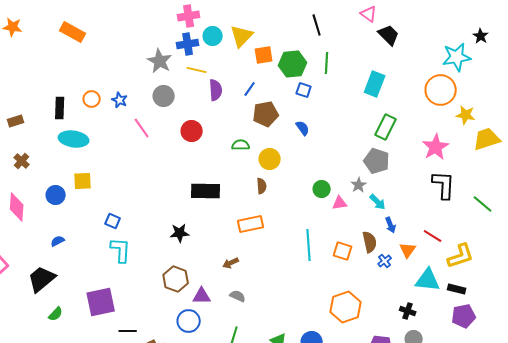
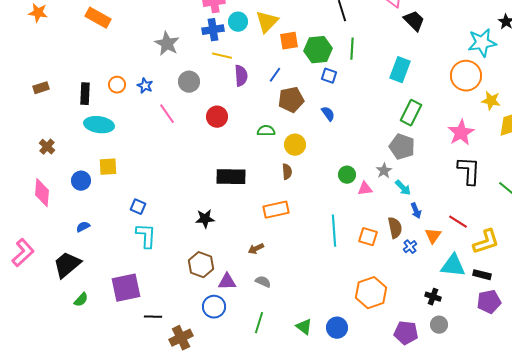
gray star: (160, 61) -> (167, 44), moved
brown rectangle: (16, 121) -> (41, 88), moved

